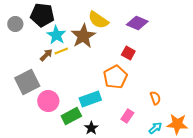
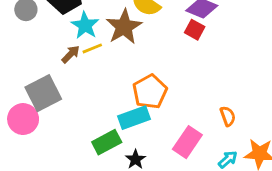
red square: (128, 53) -> (195, 30), moved
orange pentagon: (115, 77) -> (150, 92), moved
pink circle: (48, 101) -> (23, 119), moved
pink rectangle: (127, 116) -> (187, 142), size x1.5

